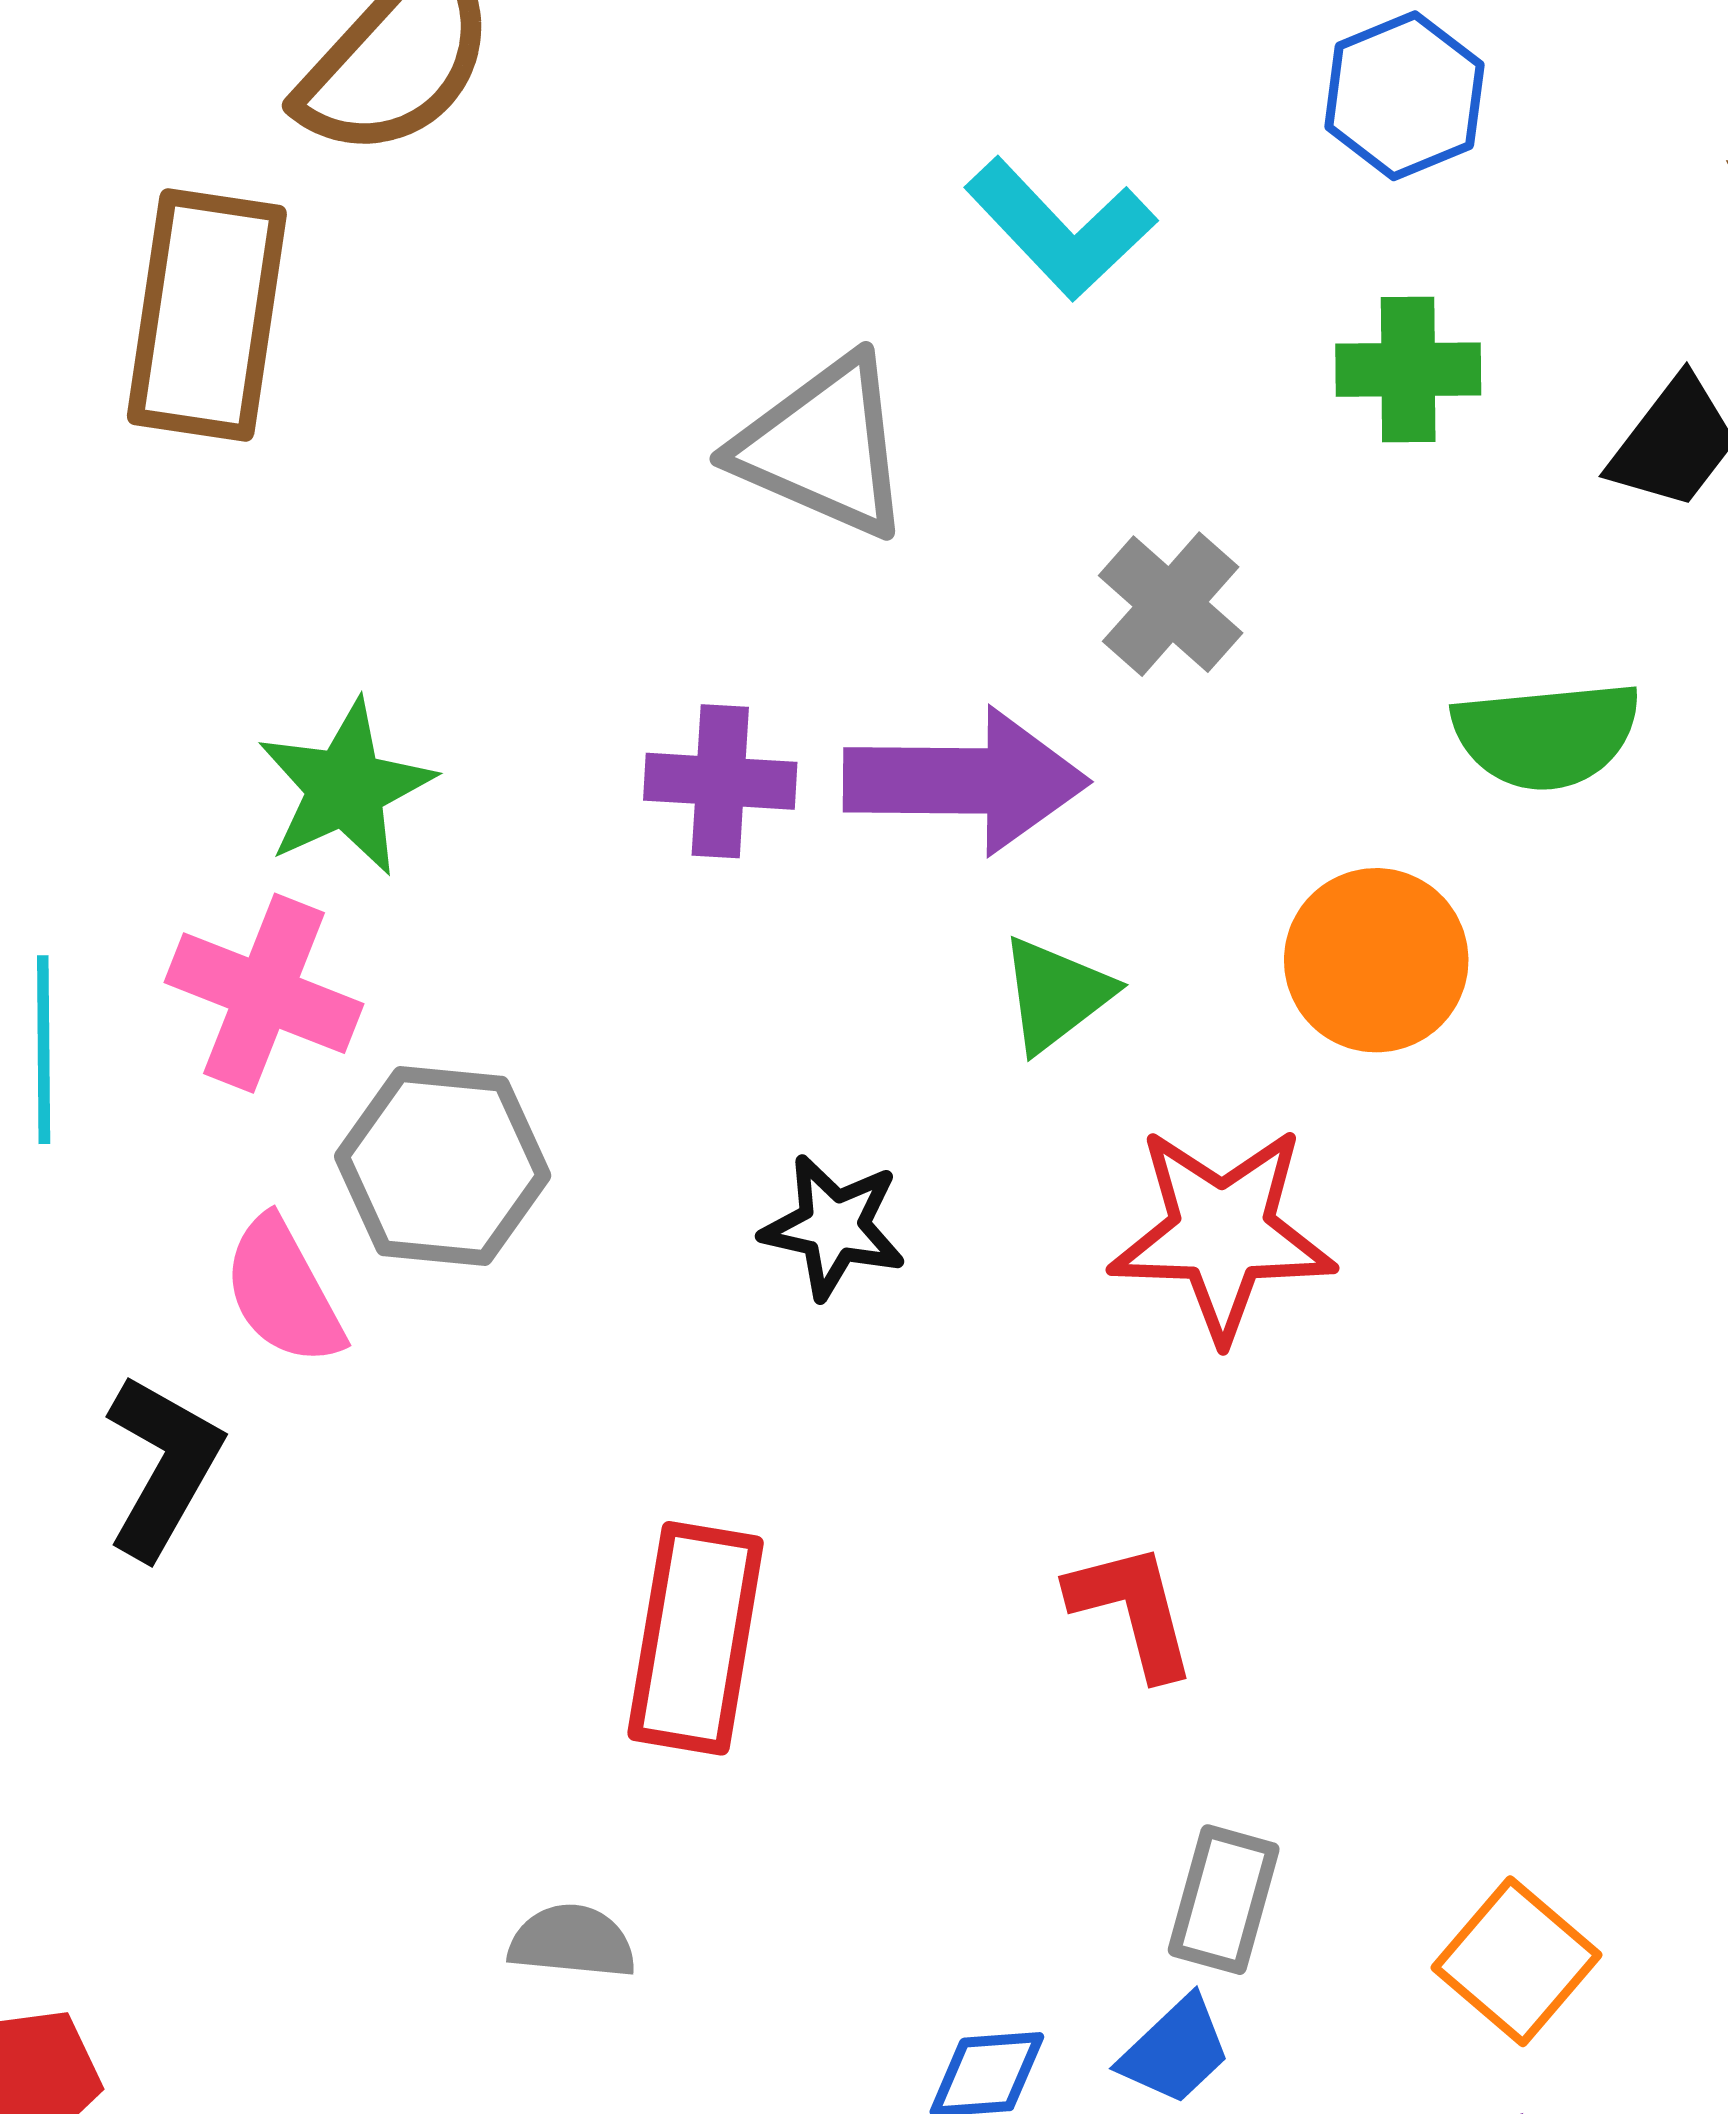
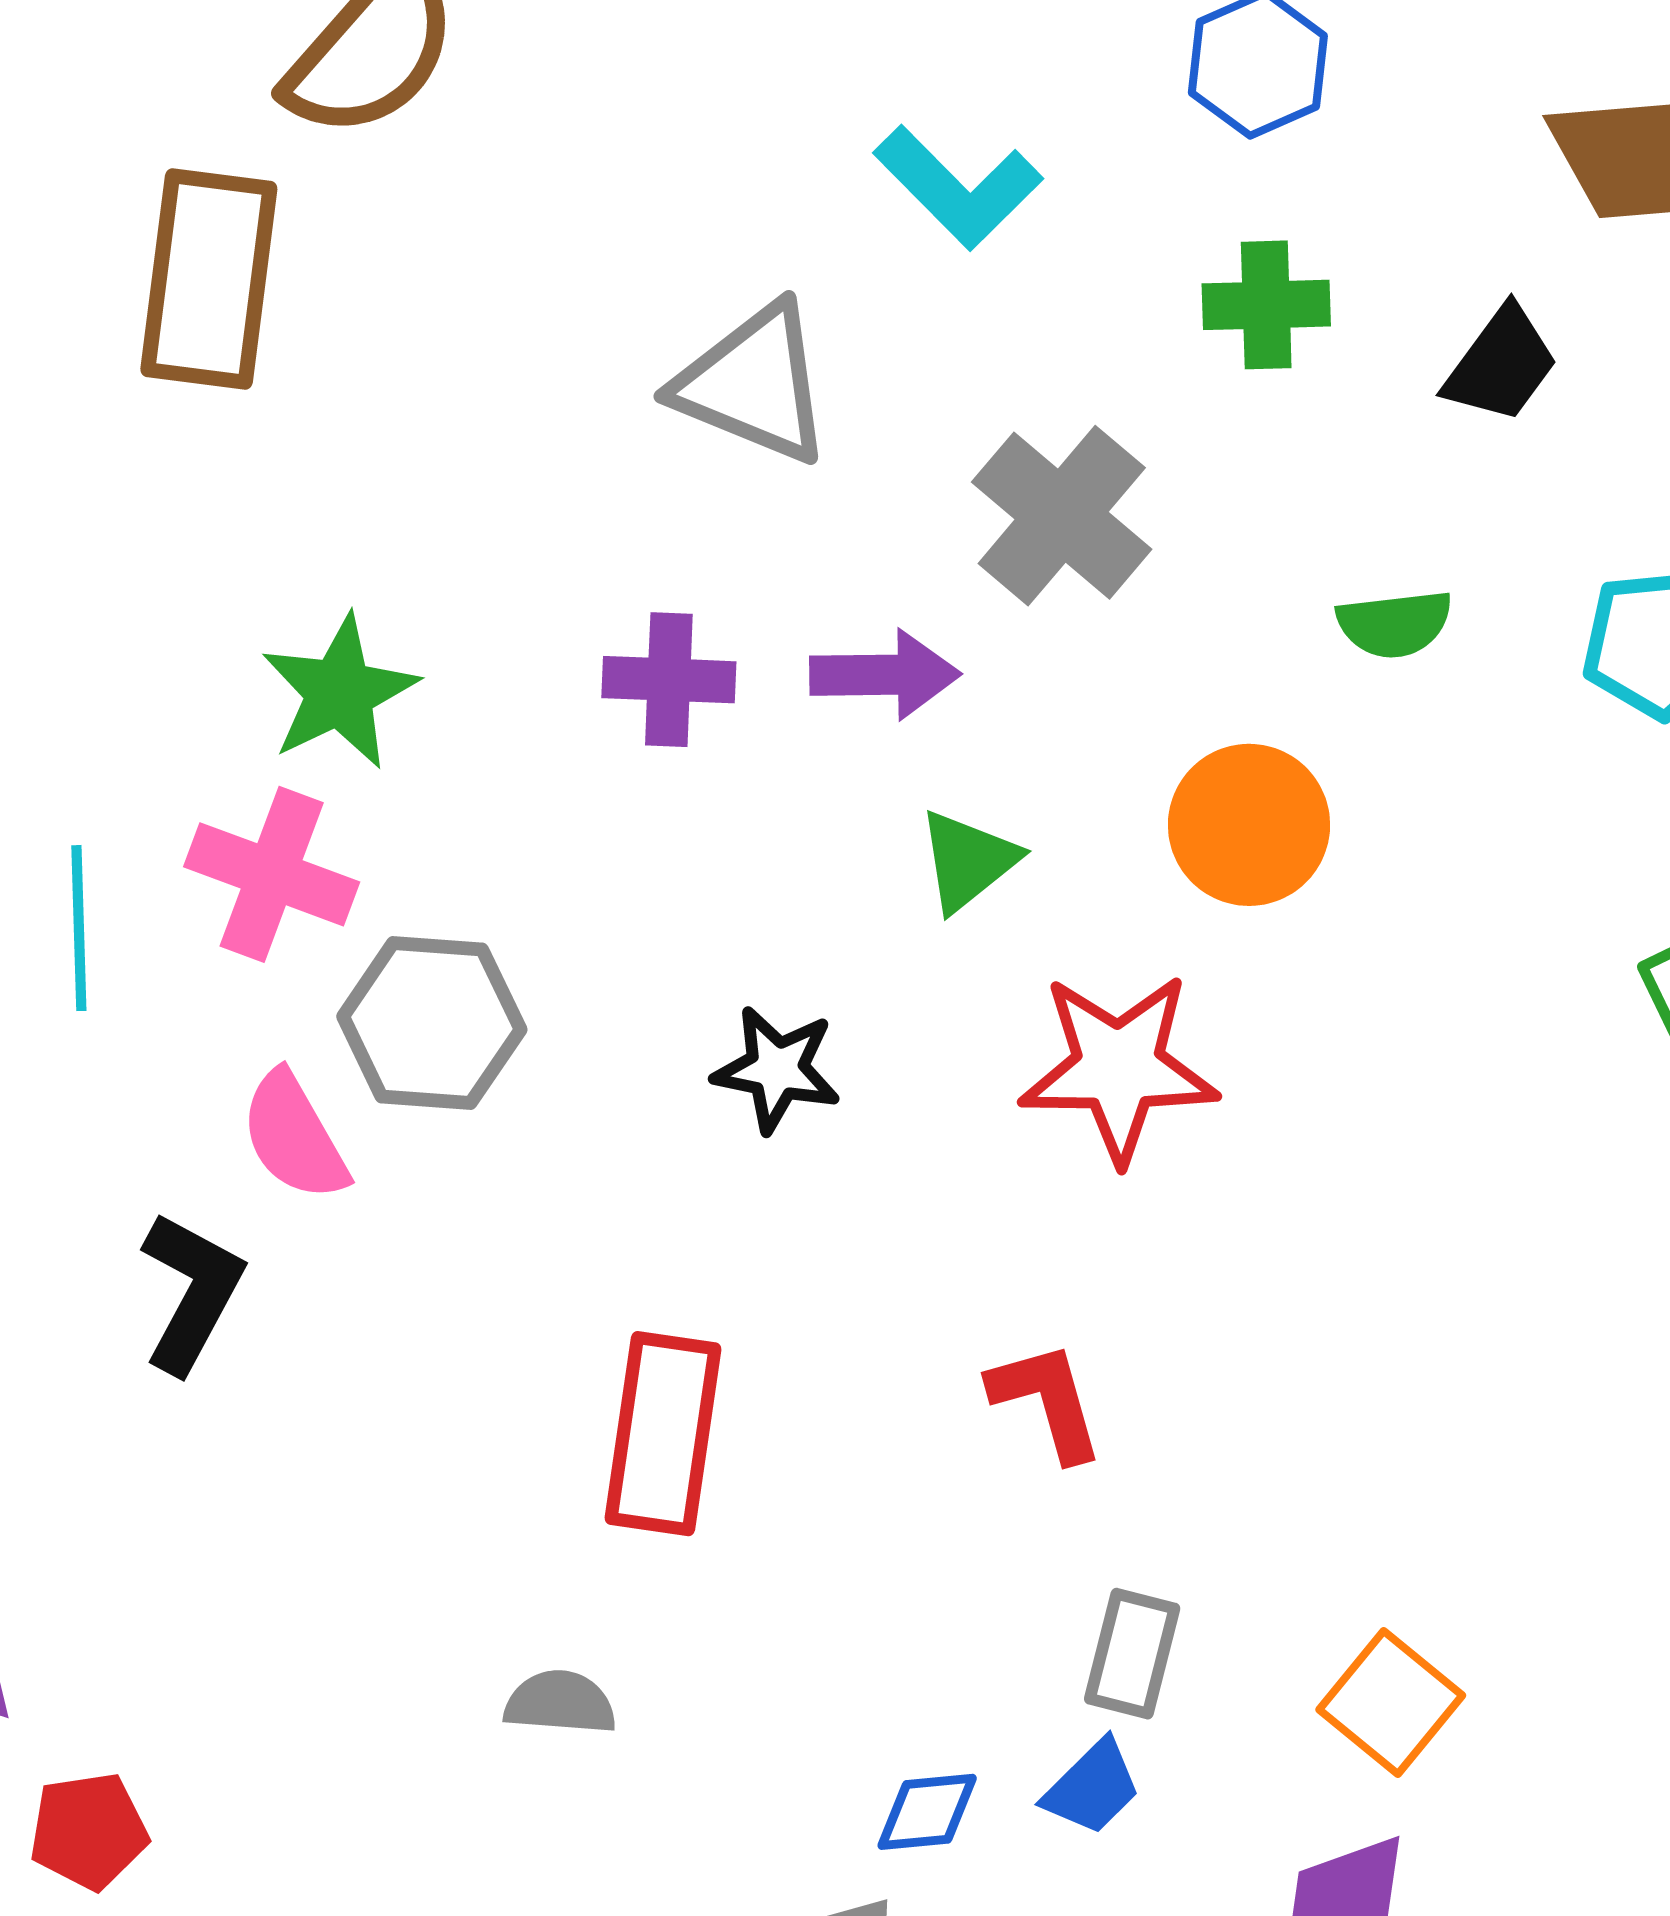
gray cross: (1171, 604) -> (1062, 516), size x1.4
green semicircle: (1546, 735) -> (1395, 624), size x0.7
purple arrow: (966, 781) -> (885, 675), size x0.7

